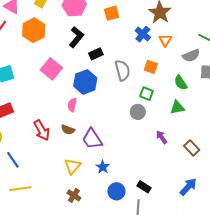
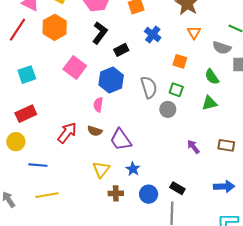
blue cross: (143, 34) -> (153, 35), moved
gray semicircle: (191, 56) -> (222, 48), turned 42
gray semicircle: (122, 70) -> (149, 87), moved
red arrow: (42, 130) -> (67, 133), turned -110
purple arrow: (162, 137) -> (193, 147), moved
brown rectangle: (192, 148) -> (226, 145), turned -35
blue line: (13, 160) -> (38, 165), turned -48
blue arrow: (188, 187) -> (224, 186), turned 48
brown cross: (74, 195) -> (116, 193), moved, turned -32

